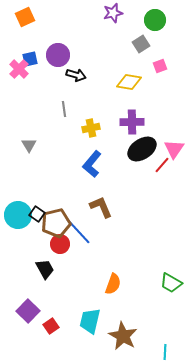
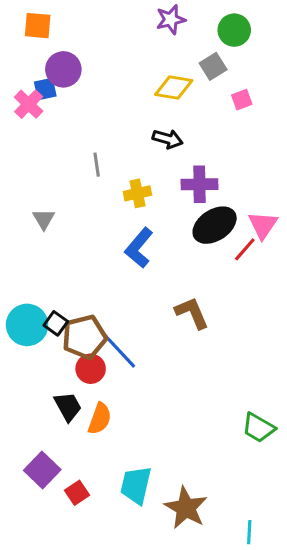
orange square: (25, 17) -> (38, 26), turned 30
purple circle: (58, 55) -> (63, 69), moved
black arrow: (76, 75) -> (168, 139), moved
yellow diamond: (129, 82) -> (174, 88), moved
brown L-shape: (101, 207) -> (192, 313), moved
orange semicircle: (113, 284) -> (100, 419), moved

